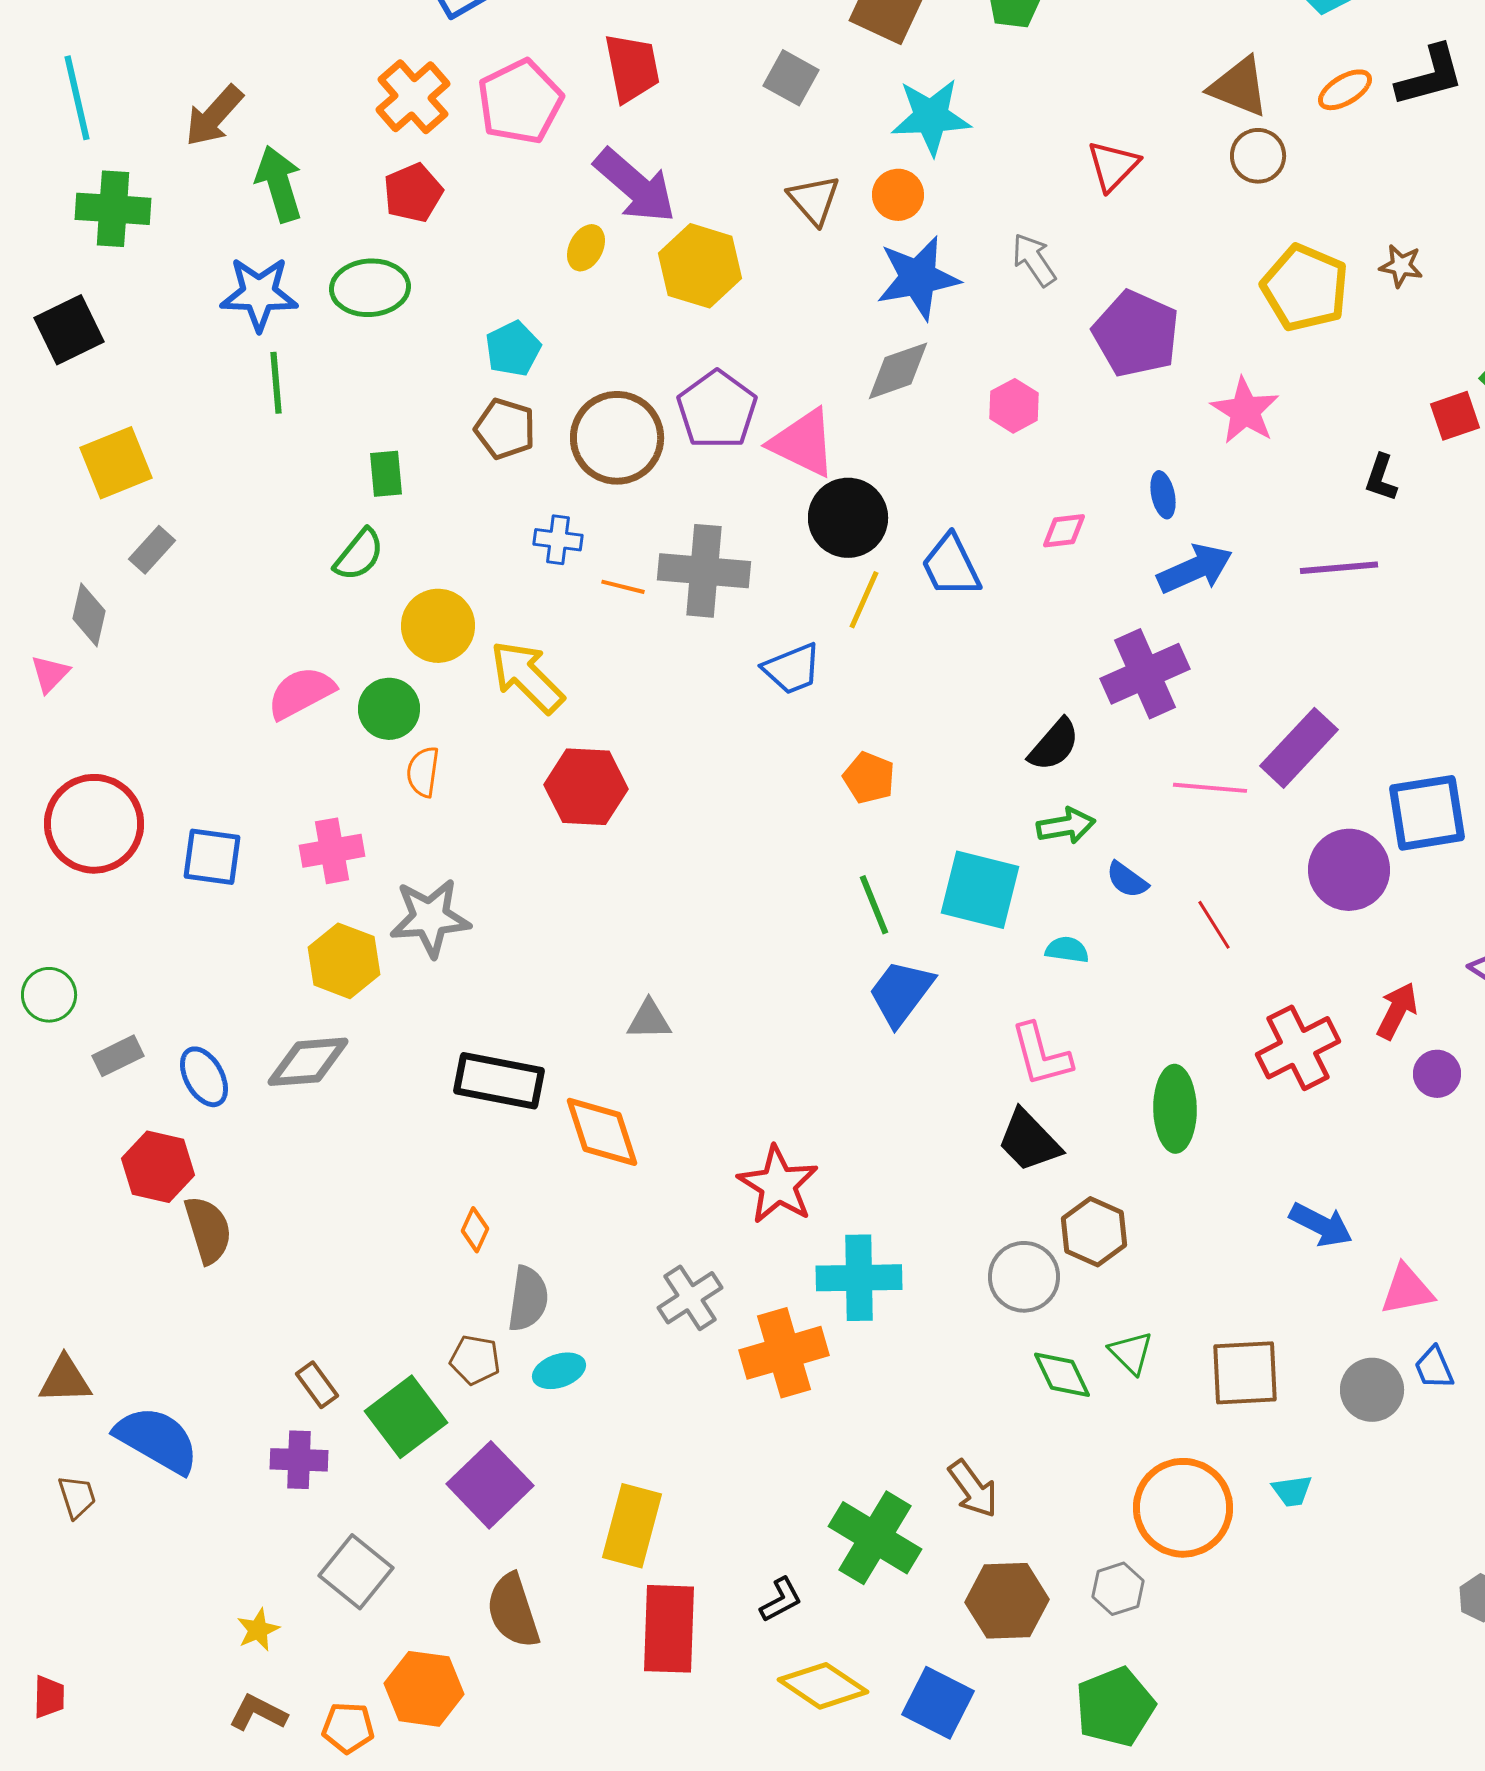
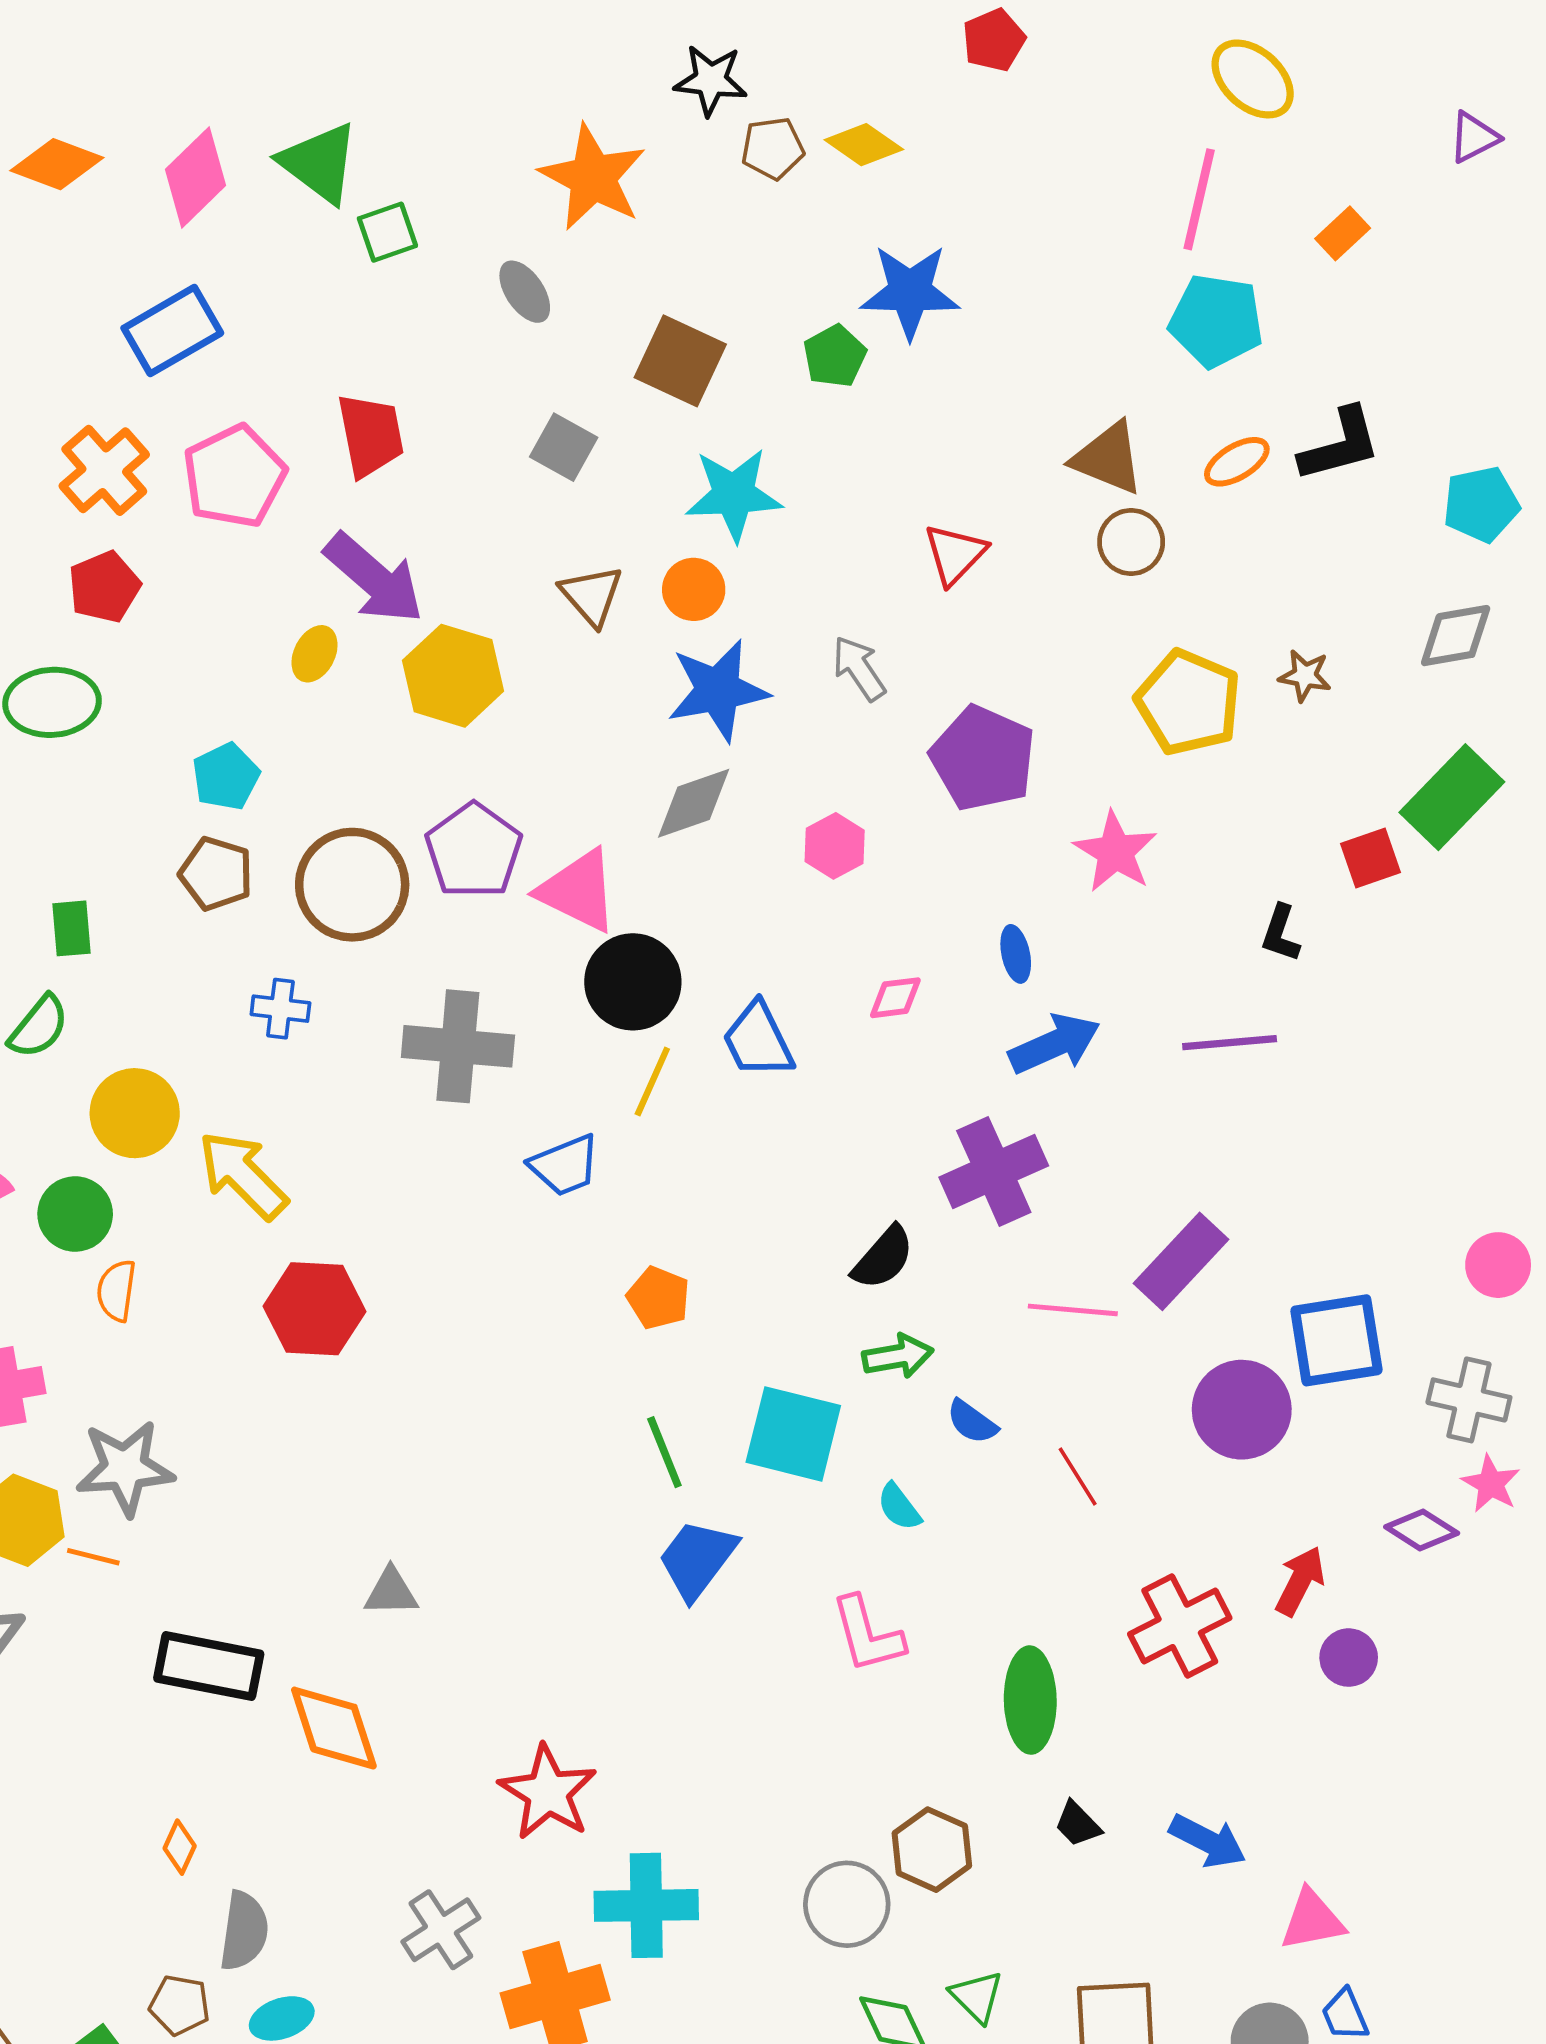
orange line: (623, 587) -> (93, 1557), moved
cyan semicircle: (1067, 950) -> (899, 1507), turned -135
black trapezoid: (1029, 1141) -> (1078, 1824), moved, size x0.6

